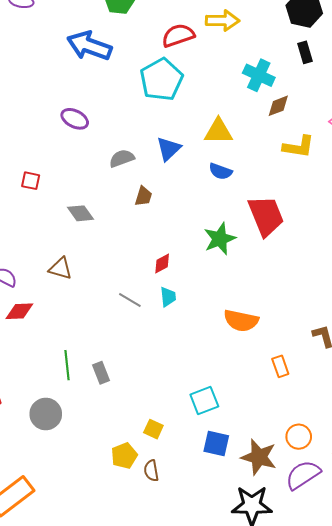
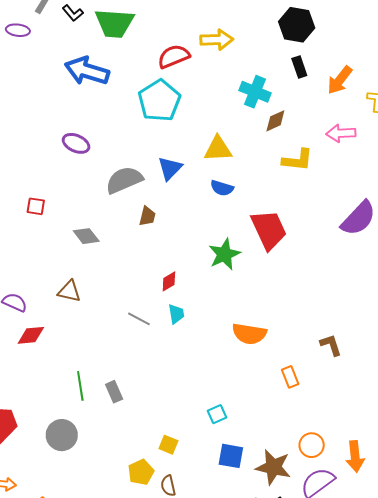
gray semicircle: (122, 158) -> (124, 180), size x1.5
cyan square: (204, 401) -> (217, 414), size x0.7

